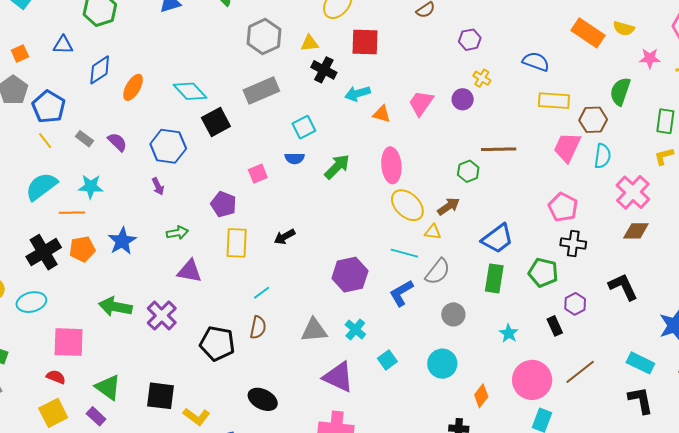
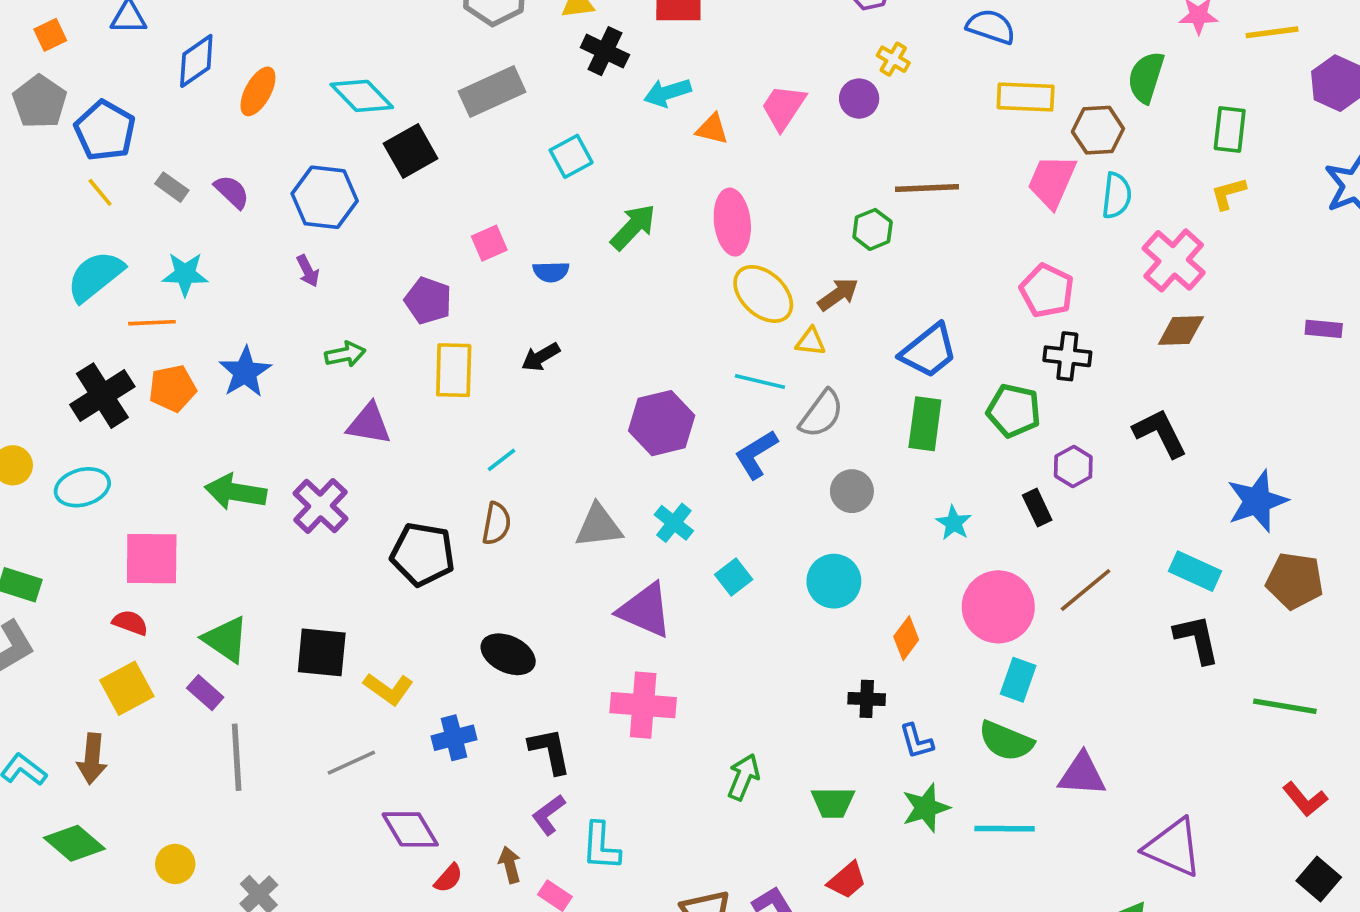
blue semicircle: (295, 158) -> (551, 272), moved

